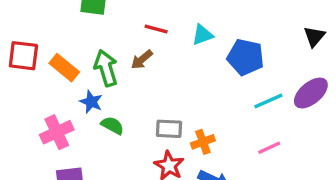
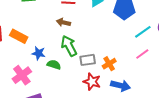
brown arrow: (142, 60) -> (63, 22), turned 64
green arrow: (106, 68) -> (69, 46), moved
pink line: (269, 148) -> (142, 54), moved

